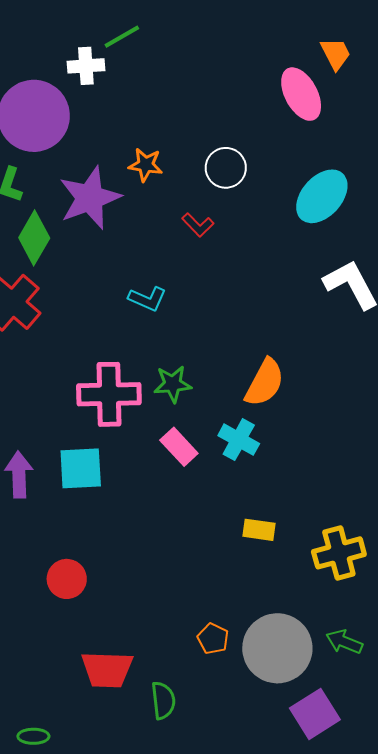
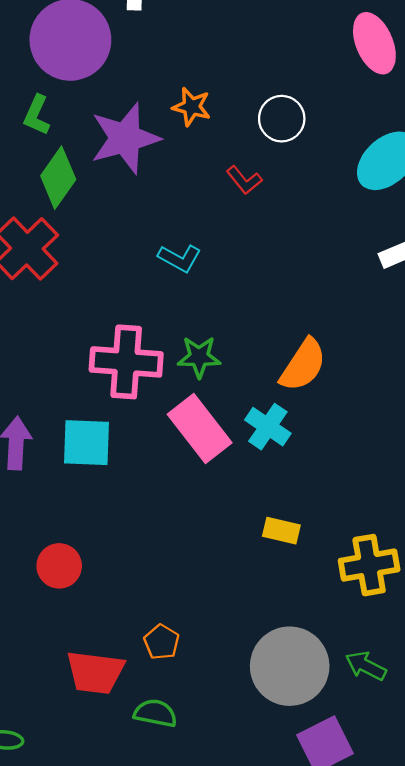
pink rectangle: (179, 447) -> (200, 428), size x1.5
orange pentagon: (213, 639) -> (162, 642), moved
green semicircle: (163, 700) -> (155, 713), turned -78

